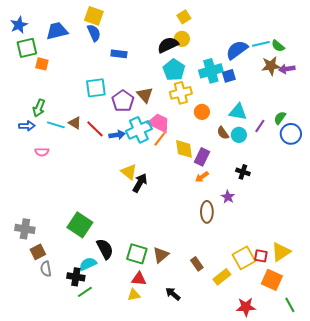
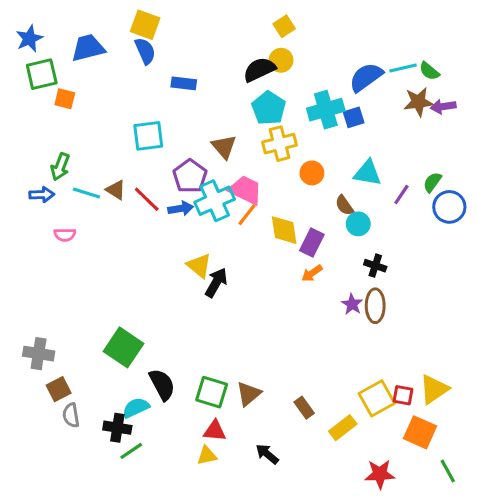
purple pentagon: (123, 101) -> (190, 176), moved
cyan circle: (239, 135) -> (358, 224), moved
brown ellipse: (207, 212) -> (375, 306), moved

